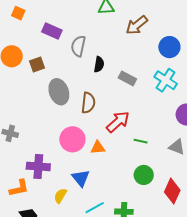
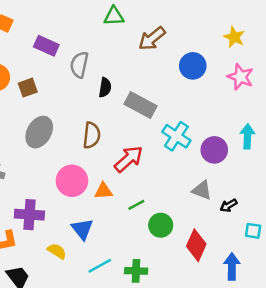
gray rectangle: (127, 78) -> (140, 105), size x1.4
cyan cross: (166, 80) -> (176, 136), moved
gray ellipse: (59, 92) -> (39, 132), moved, turned 50
green line: (141, 141) -> (136, 205), moved, turned -40
yellow semicircle: (60, 196) -> (57, 251), turned 91

